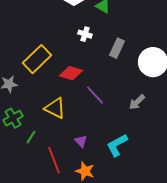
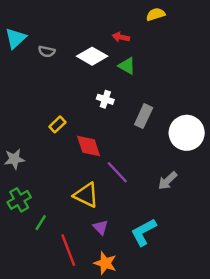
yellow rectangle: (37, 59) -> (57, 124), moved, size x0.5
red diamond: (71, 73) -> (89, 146), turned 55
yellow triangle: (55, 108) -> (86, 195), moved

